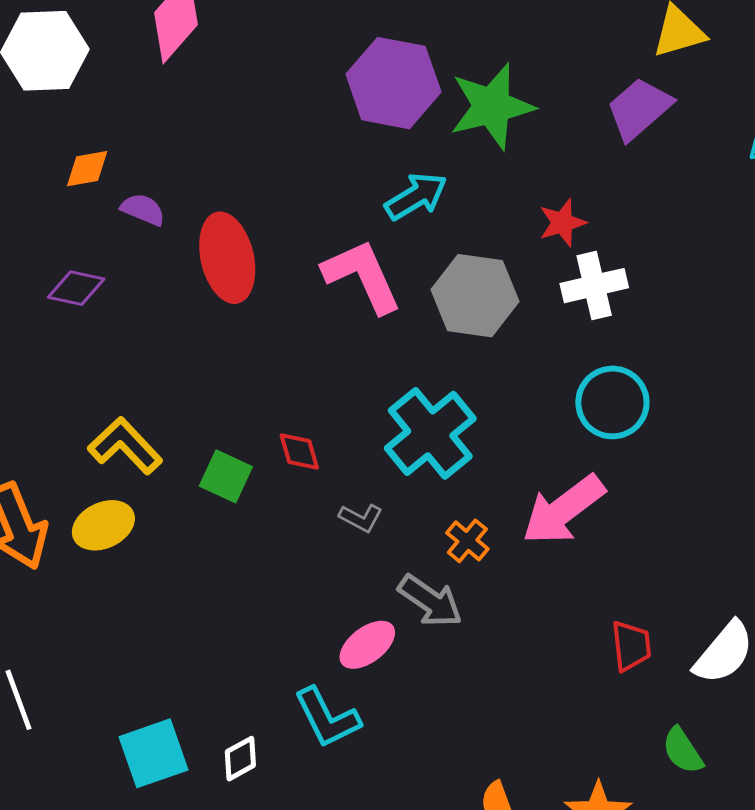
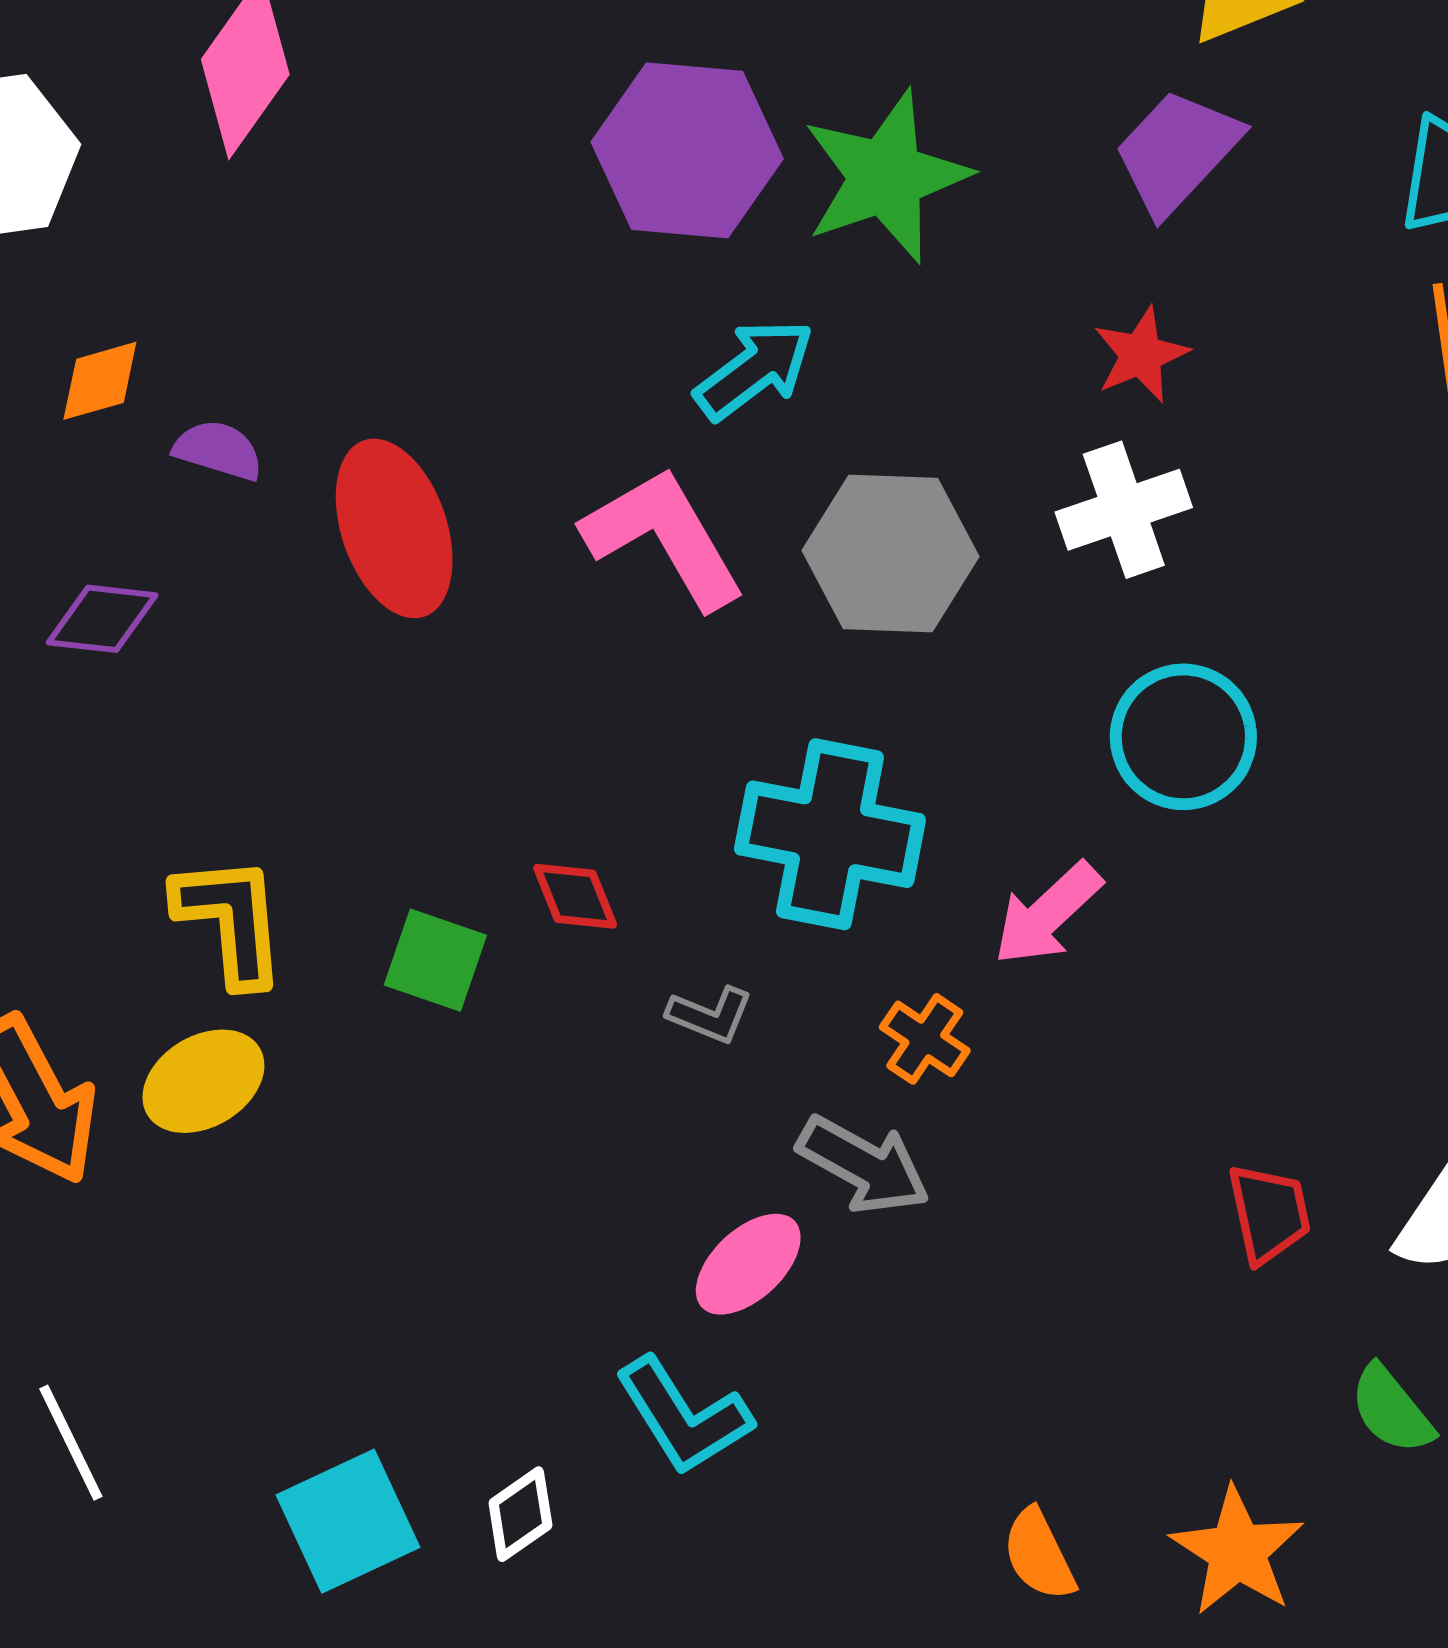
red star: (562, 223) -> (1141, 355), moved
cyan cross: (430, 433) -> (830, 834), turned -34
yellow L-shape: (125, 446) -> (230, 920), turned 44
pink arrow: (563, 510) -> (1048, 914), moved, size x0.7

